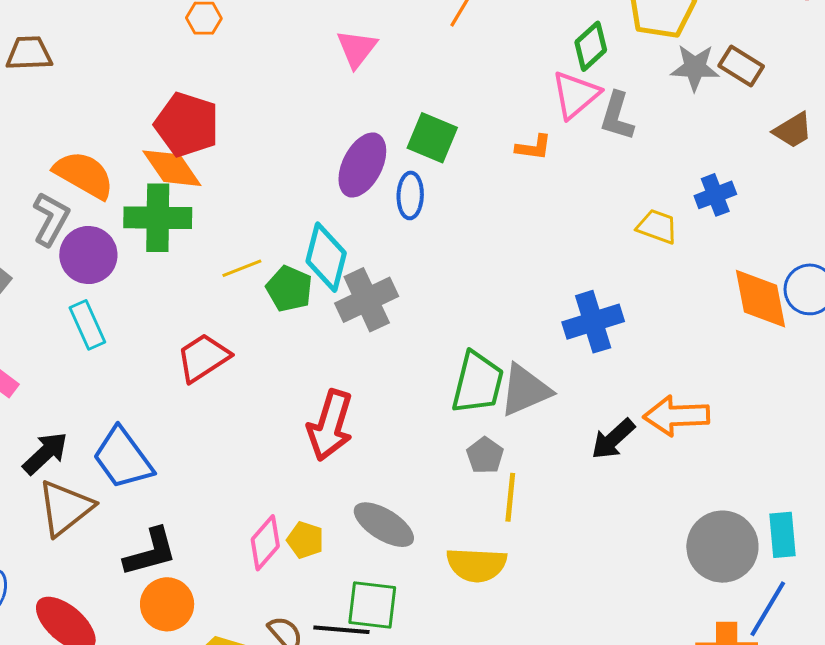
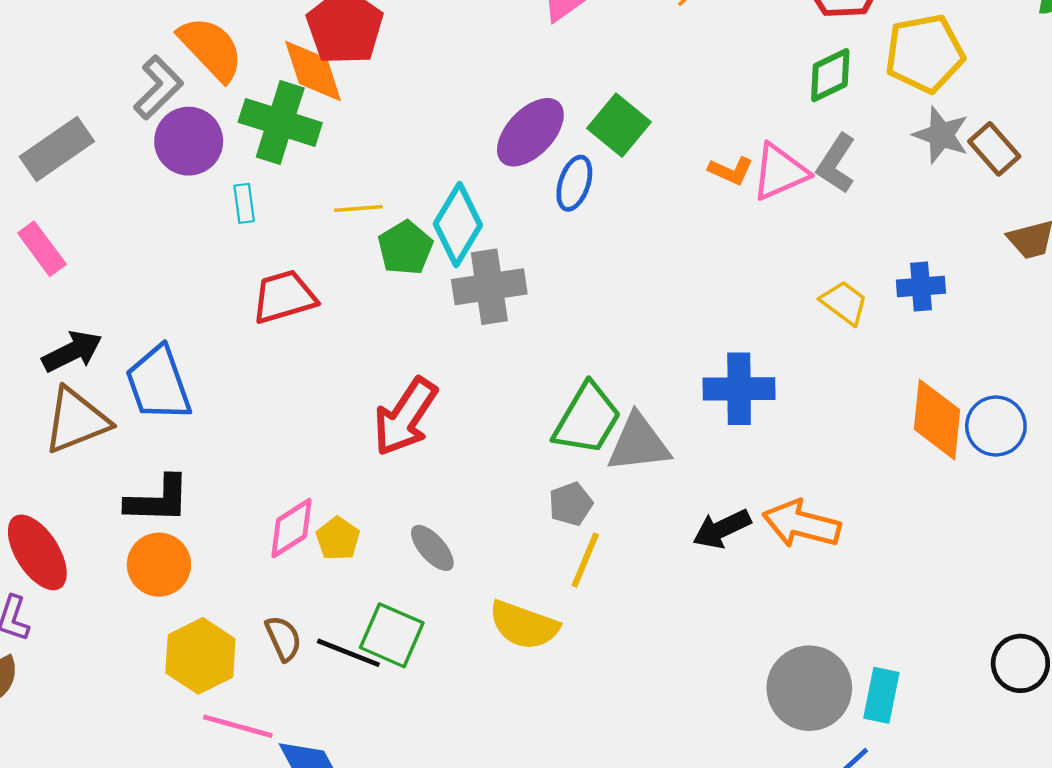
pink triangle: (576, 95) -> (780, 172), moved
cyan rectangle: (87, 325) -> (244, 203), moved, size x0.7
gray ellipse: (384, 525) -> (432, 548), size x0.7

